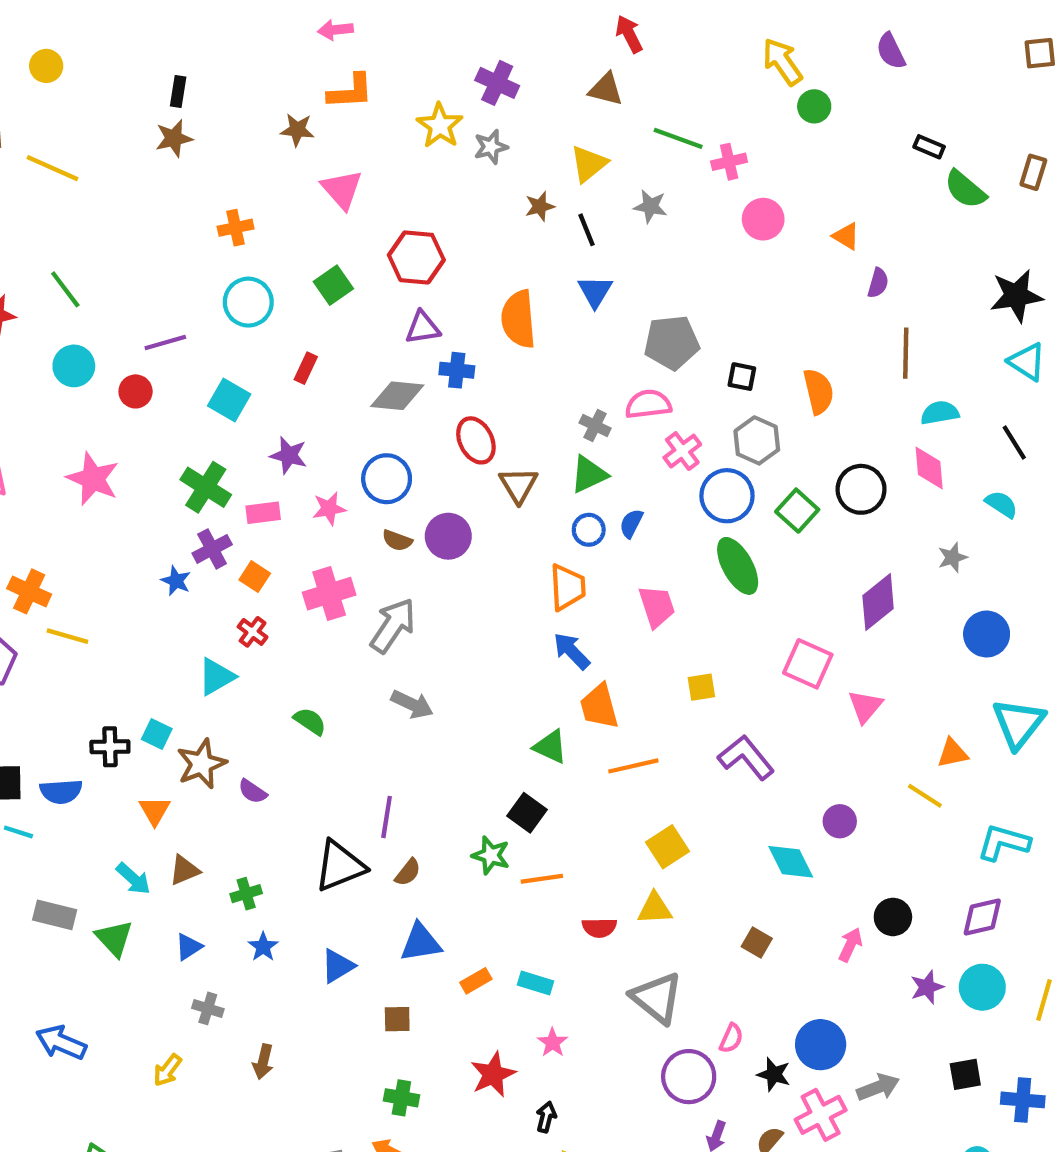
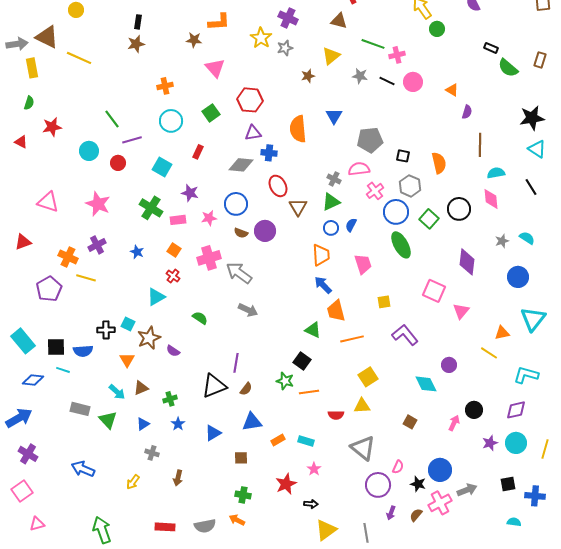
black line: (587, 230) -> (387, 81), moved, turned -42
green line: (65, 289) -> (112, 119), moved
cyan semicircle: (1001, 504) -> (527, 238), moved
purple cross: (212, 549) -> (97, 245), moved
purple diamond: (878, 602) -> (467, 262), turned -44
gray arrow: (393, 626) -> (239, 273), turned -88
black arrow: (546, 1117) -> (311, 504), turned 80

